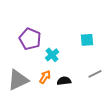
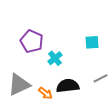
orange arrow: (45, 77) -> (45, 93), moved, turned 96
black semicircle: (64, 81) -> (68, 86), size x1.5

